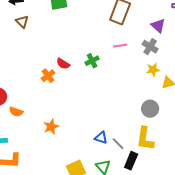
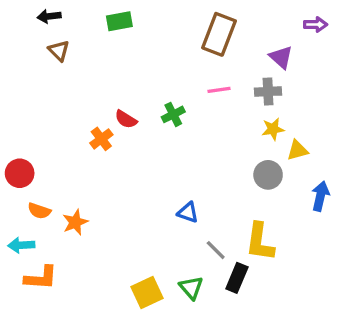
gray cross: (150, 47) -> (268, 92), turned -35
gray circle: (150, 109) -> (268, 175), moved
orange semicircle: (16, 112) -> (39, 211), moved
orange star: (51, 127) -> (75, 222), moved
blue triangle: (101, 138) -> (188, 212), moved

